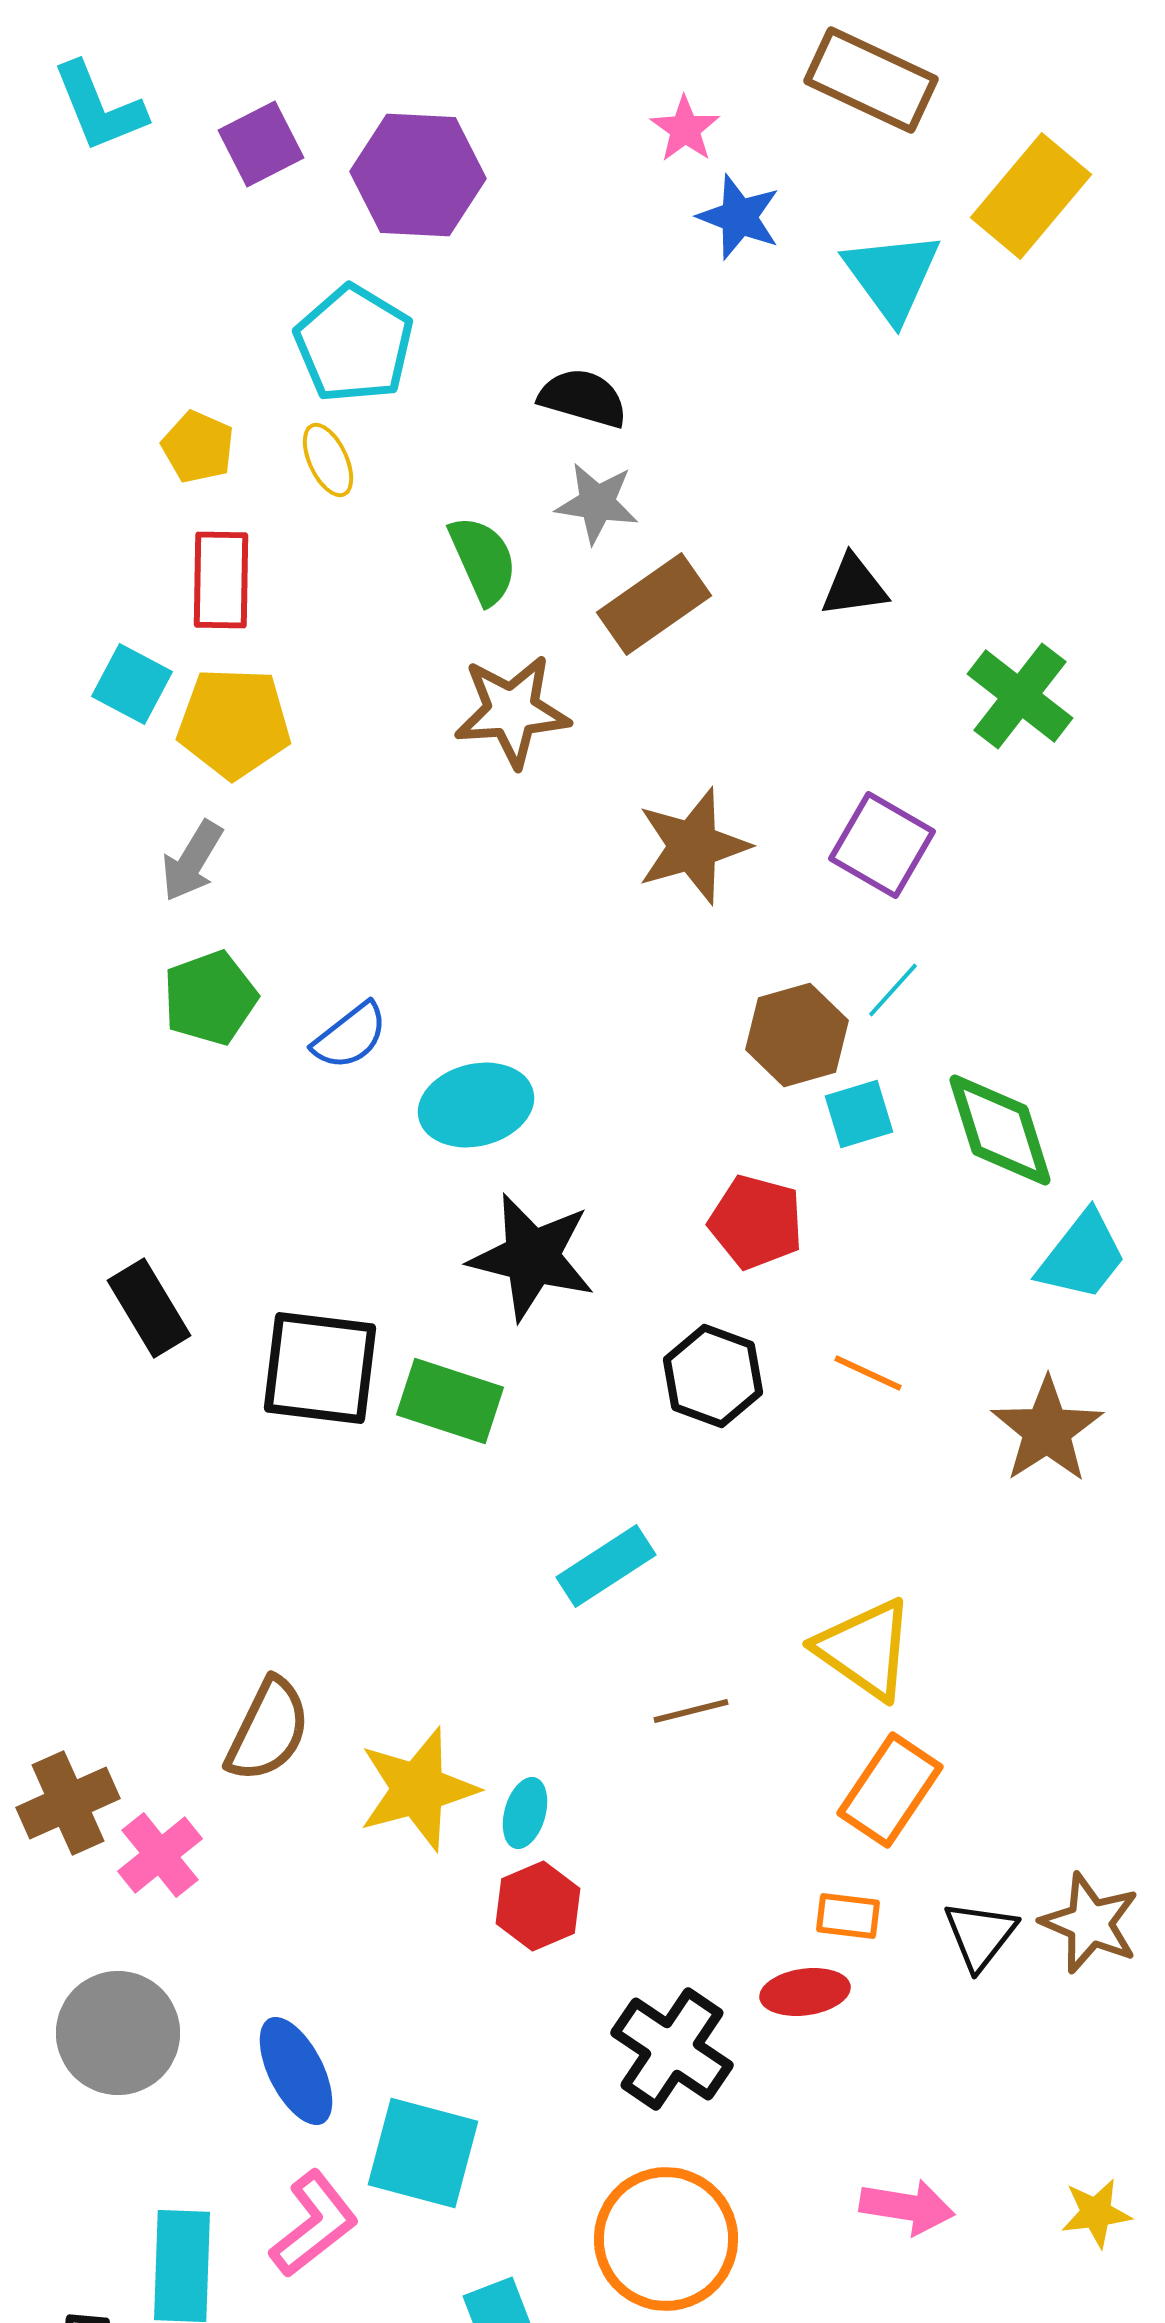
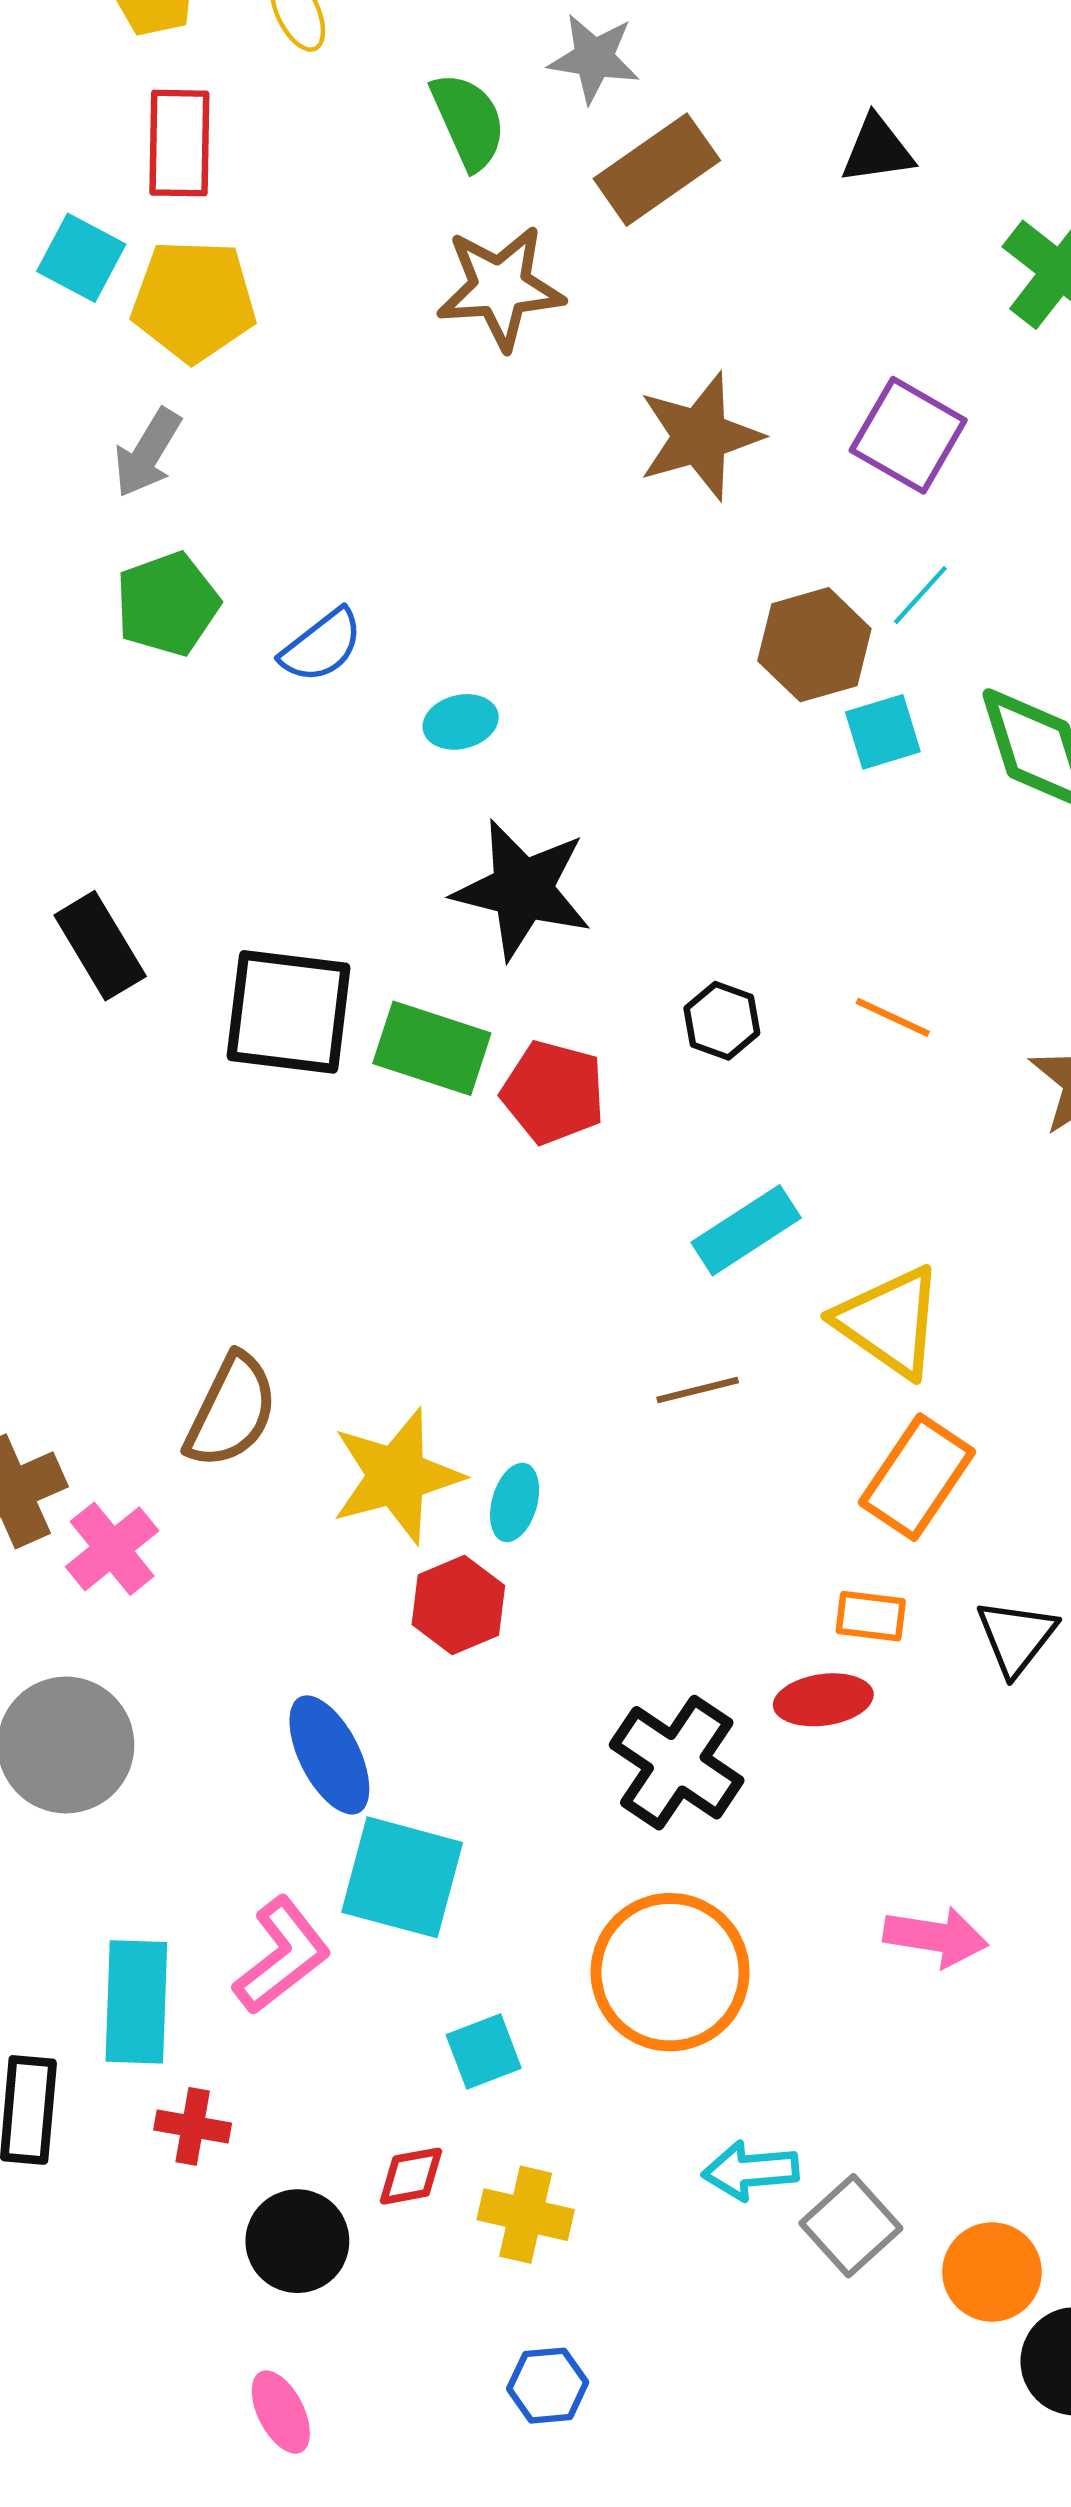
cyan ellipse: (476, 1105) -> (461, 722), size x0.6
red pentagon: (756, 1222) -> (553, 1092), moved
black hexagon: (713, 1376) -> (722, 1021), size x0.7
cyan rectangle: (606, 1566) -> (746, 1230), moved
red hexagon: (538, 1906) -> (458, 1605), moved
blue ellipse: (296, 2071) -> (329, 1755), moved

